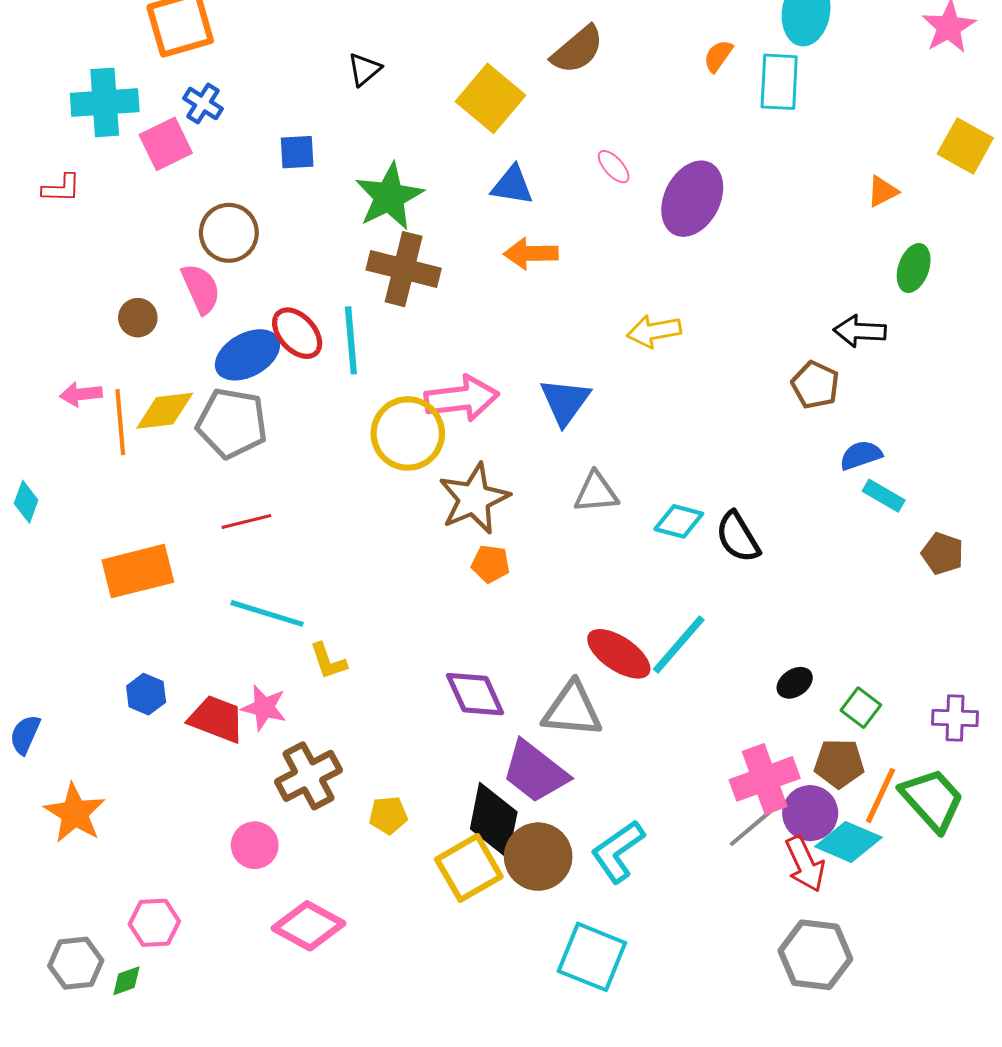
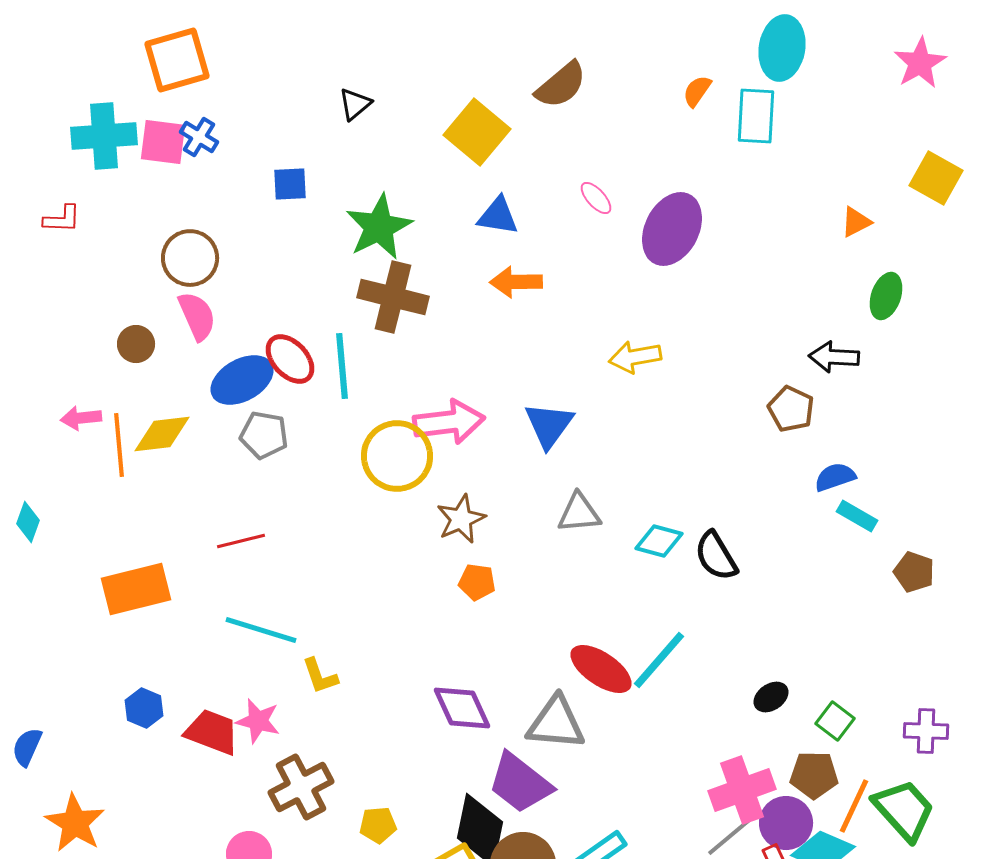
pink square: (166, 144) -> (163, 142), moved, turned 33
brown circle: (229, 233) -> (190, 258), moved
gray pentagon: (232, 423) -> (264, 435), moved, size x0.7
brown star: (474, 499) -> (461, 519), size x0.7

